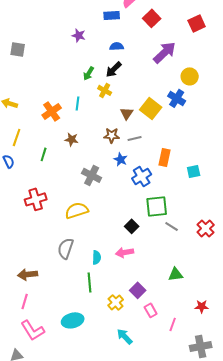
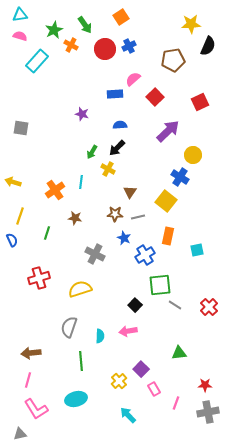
yellow square: (151, 108) -> (166, 201), moved
green line: (90, 282) -> (81, 361), moved
gray cross: (201, 346) -> (208, 412), moved

